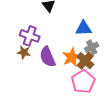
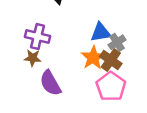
blue triangle: (84, 28) -> (101, 32), moved
purple semicircle: (48, 57) -> (50, 83), moved

